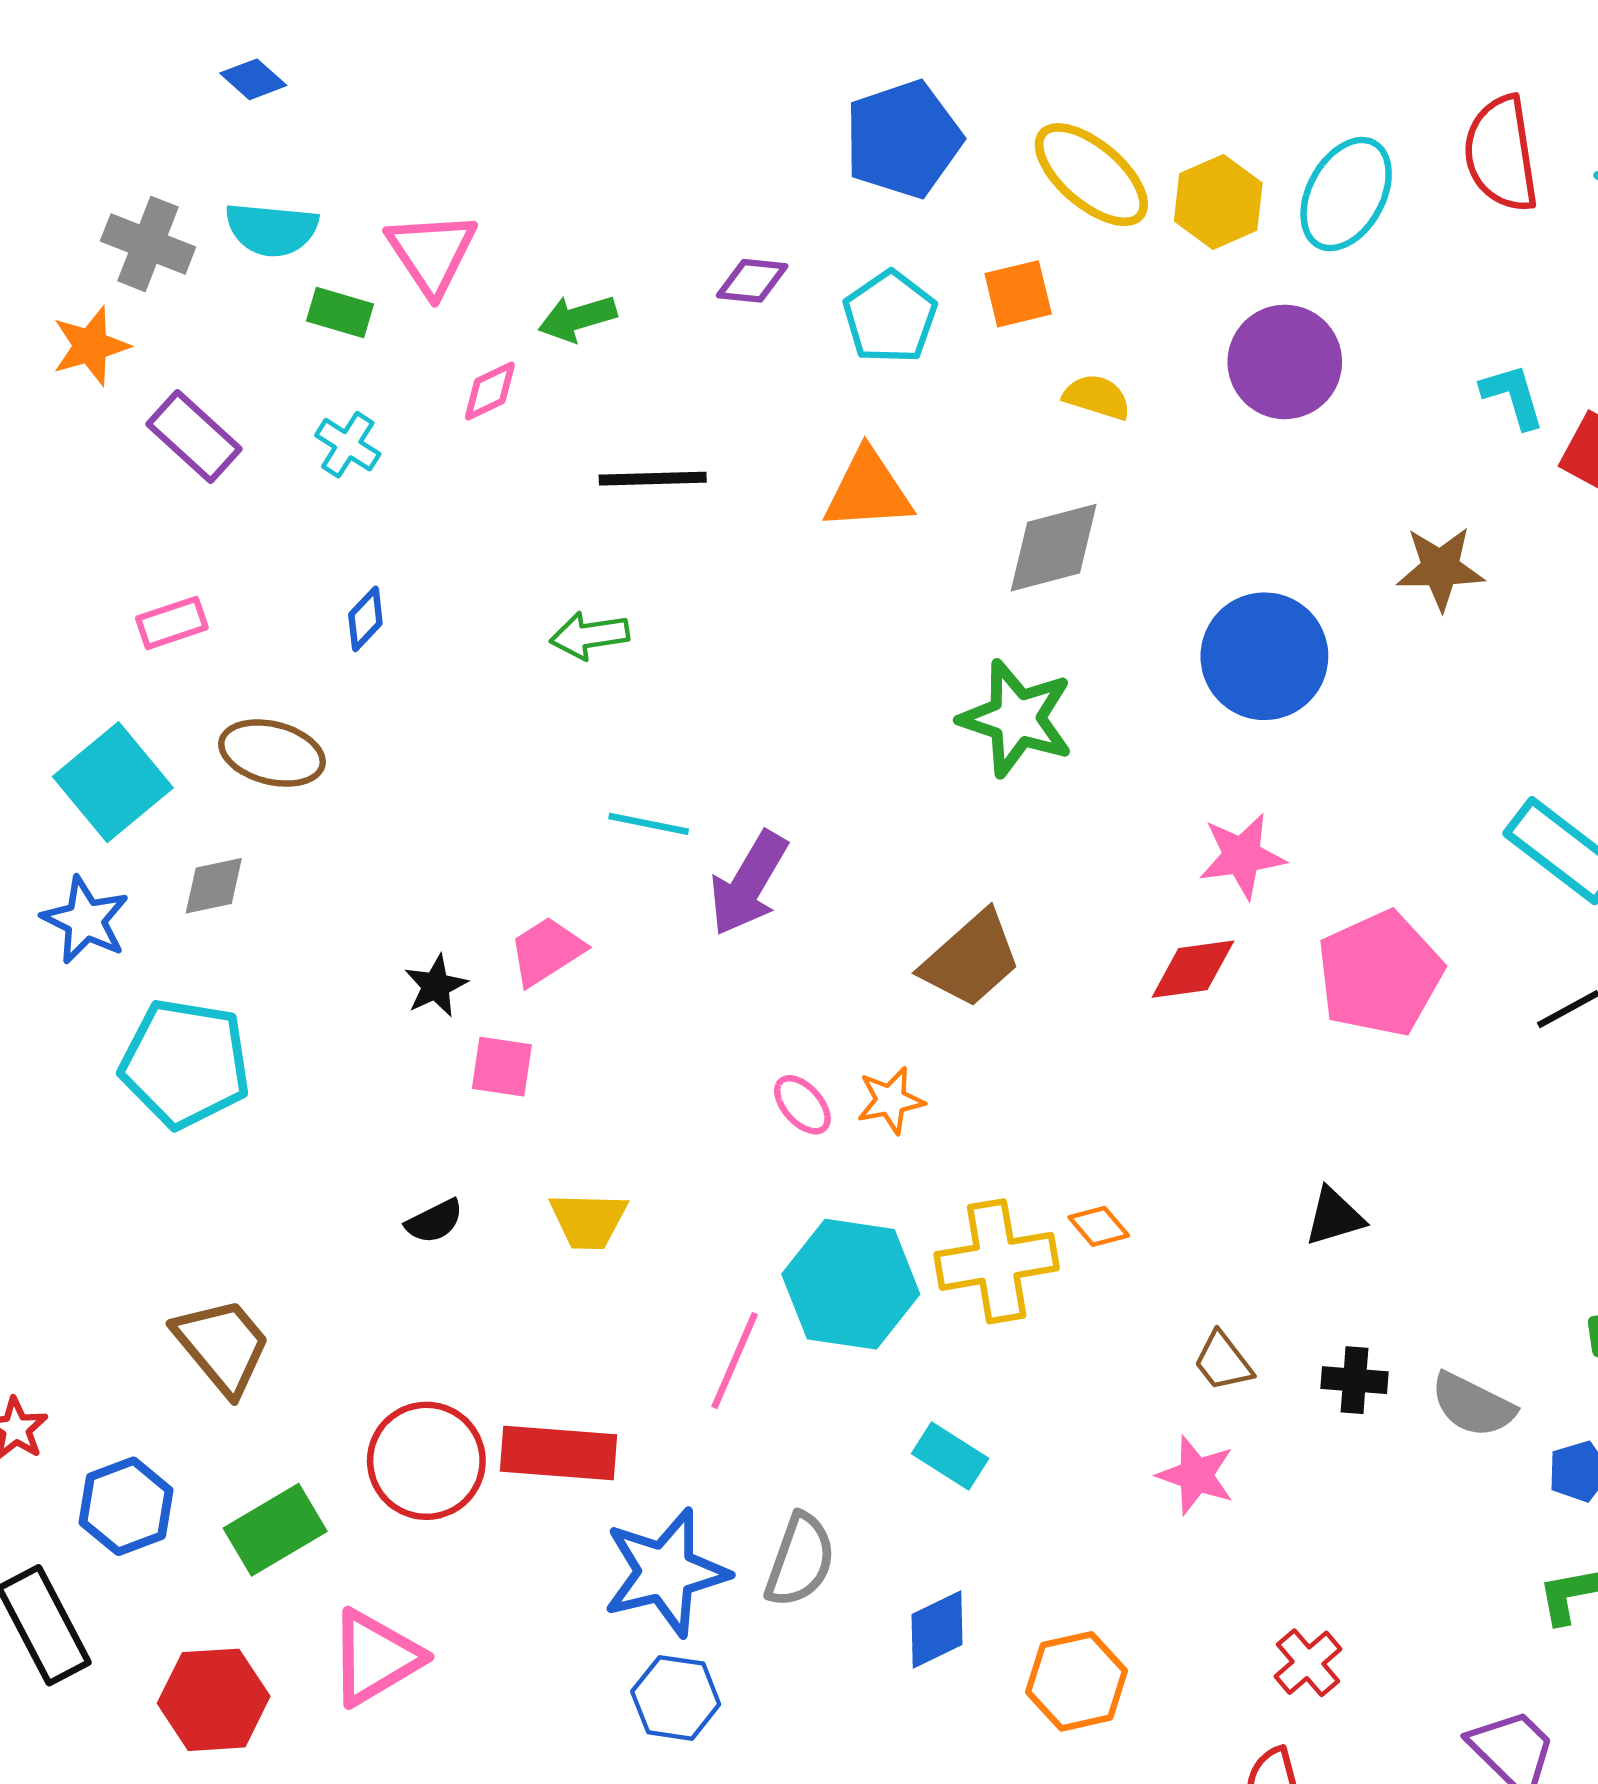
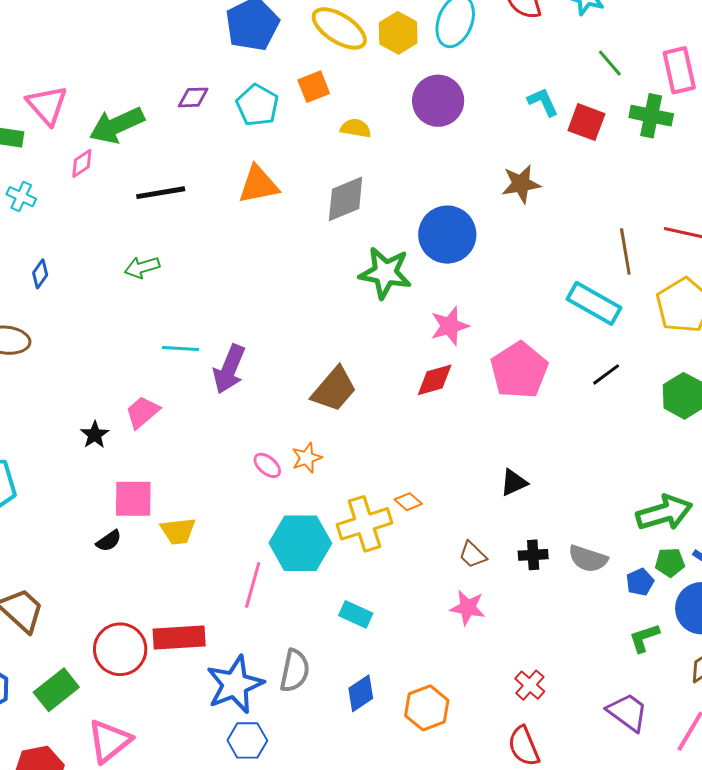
green arrow: (577, 318) -> (117, 125), size x1.6
green star: (1016, 718) -> (385, 273), moved
pink square: (502, 1067) -> (133, 499), moved, size x1.4

